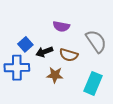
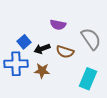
brown star: (55, 75) -> (42, 71), moved

